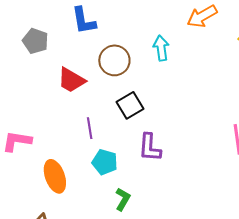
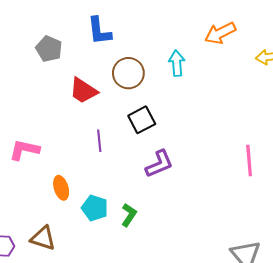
purple L-shape: (150, 148) -> (159, 164), turned -120
cyan pentagon: (105, 162) -> (95, 208), moved
orange ellipse: (55, 176) -> (61, 188), size x0.7

